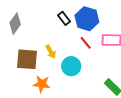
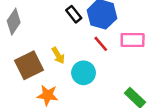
brown square: (27, 59) -> (29, 65), turned -30

